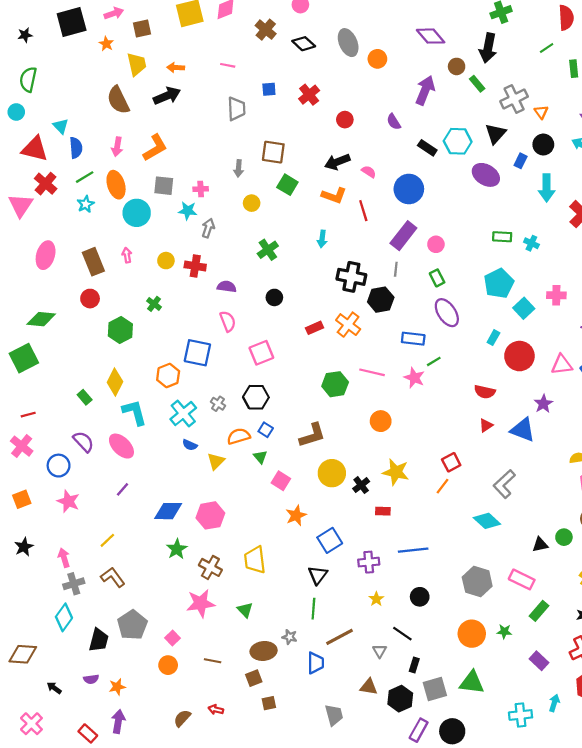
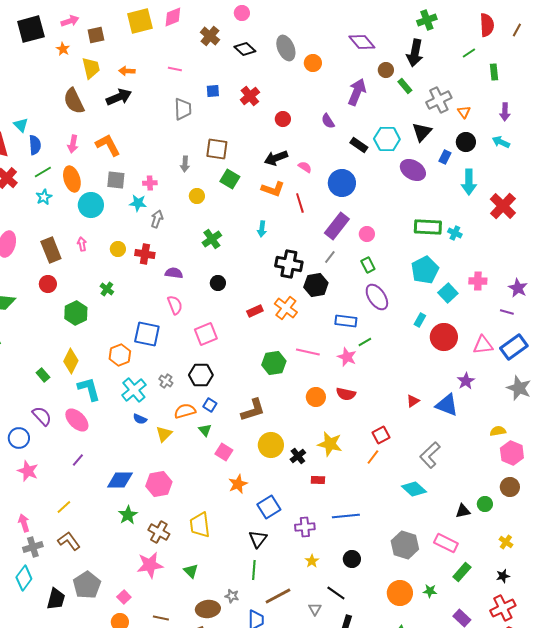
orange L-shape: (155, 148) -> (108, 145), turned -88
green rectangle: (502, 237) -> (428, 227), size x1.5
gray line: (396, 269) -> (330, 257), turned 32
red semicircle: (485, 392) -> (346, 394), moved

